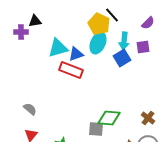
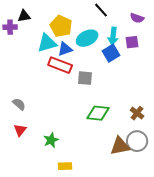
purple semicircle: (148, 23) -> (137, 18), turned 64
yellow pentagon: (99, 24) -> (61, 26), moved
cyan ellipse: (98, 43) -> (87, 38), turned 40
gray square: (96, 129) -> (85, 78), moved

